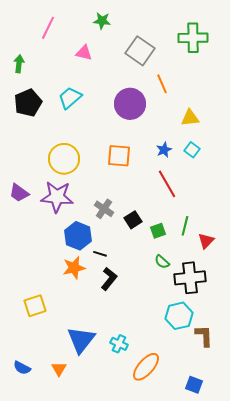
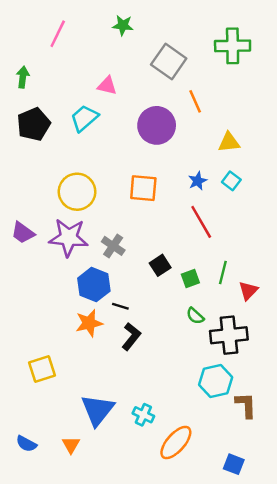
pink triangle: (84, 53) -> (107, 86), moved
gray cross: (104, 209) -> (113, 246), moved

